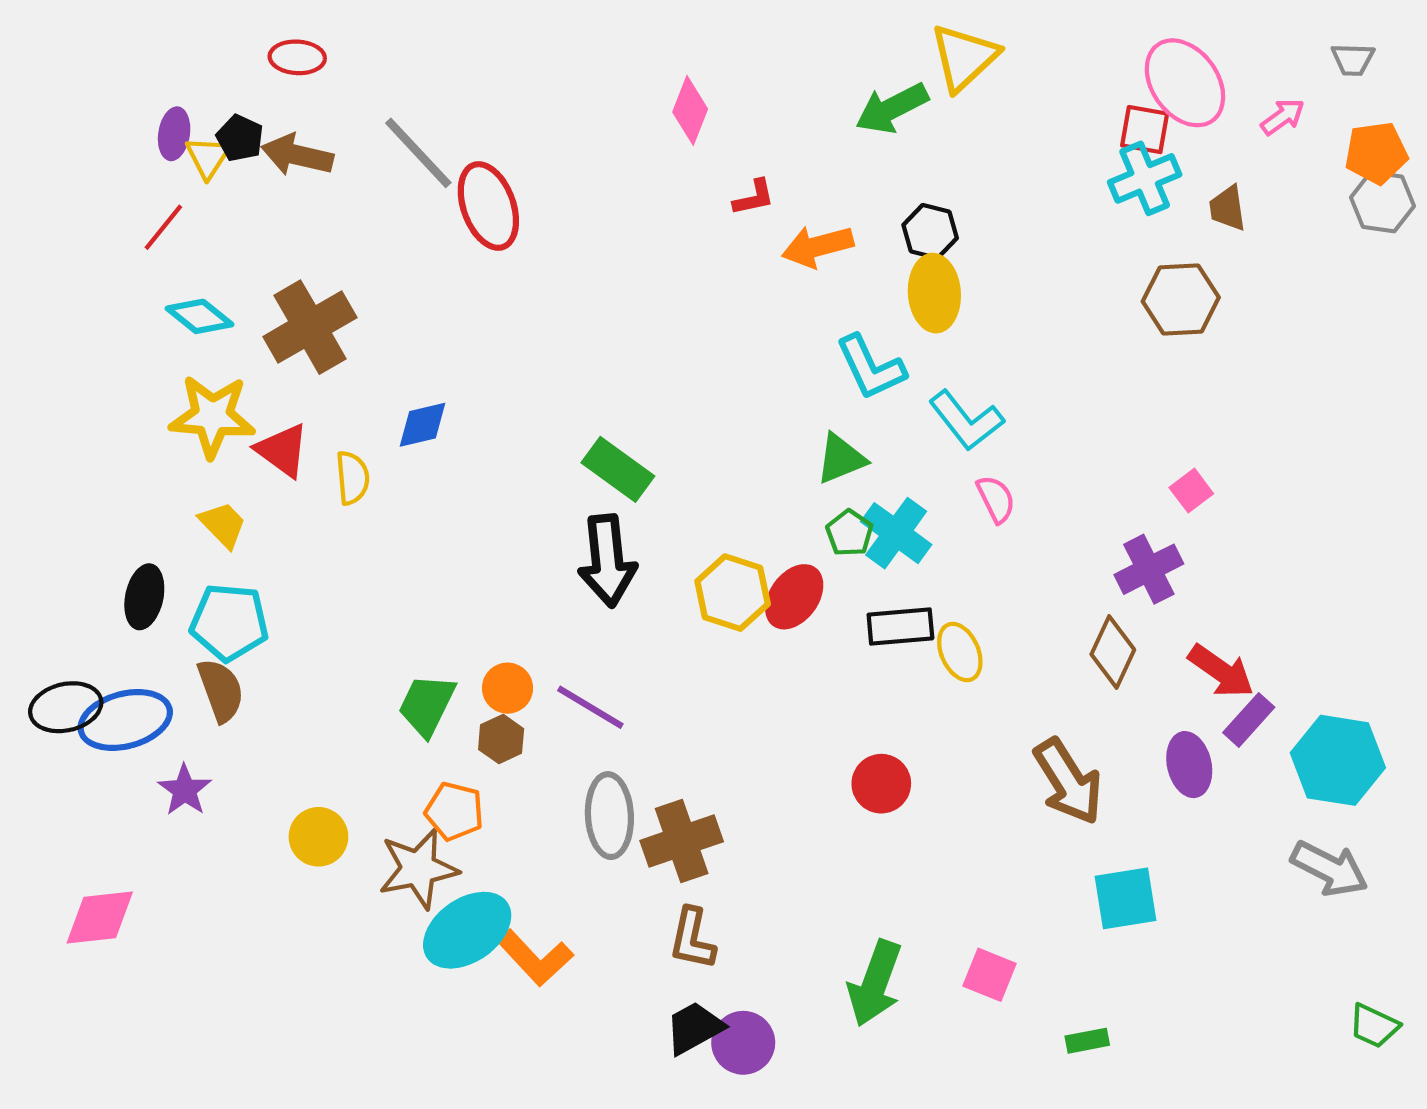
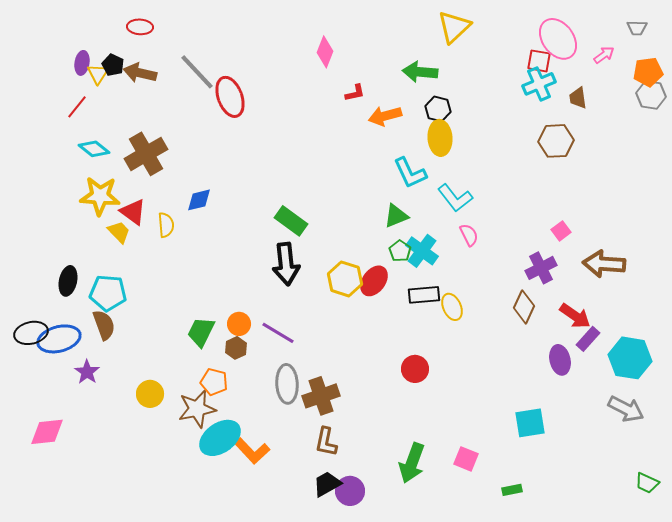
green arrow: (892, 108) -> (420, 72), moved, turned 32
yellow trapezoid: (223, 525) -> (119, 232), moved
brown arrow: (1068, 782) -> (604, 264), moved, turned 126

